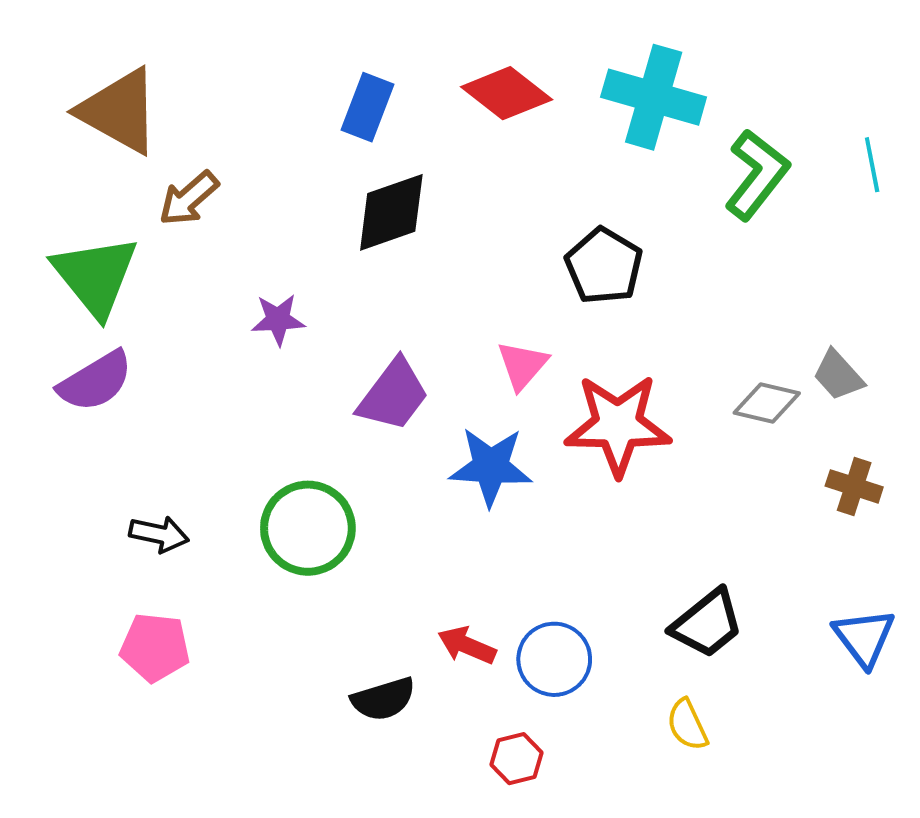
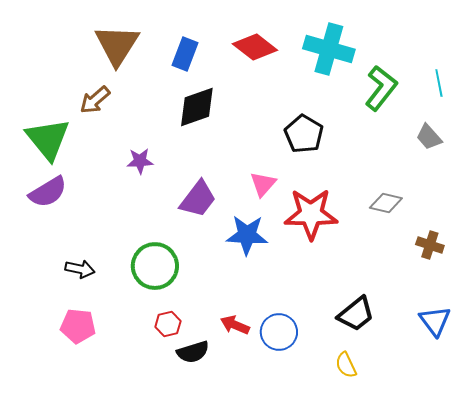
brown triangle: (119, 111) -> (117, 45), moved, turned 33
gray trapezoid: (838, 375) -> (429, 137), moved
red hexagon: (516, 759) -> (168, 324), moved

